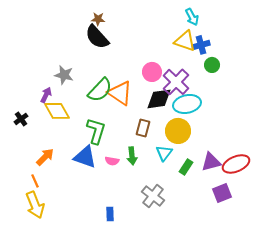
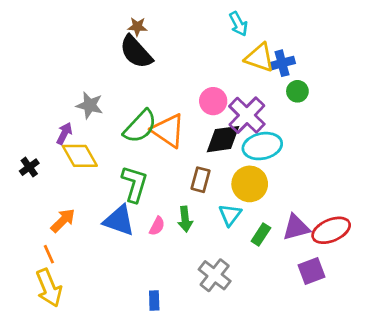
cyan arrow: (192, 17) -> (238, 24), moved
pink semicircle: (112, 161) -> (157, 226), turned -72

